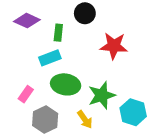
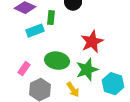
red star: (114, 46) -> (92, 42), moved, turned -30
cyan rectangle: (50, 58) -> (35, 31), moved

